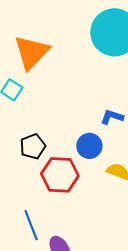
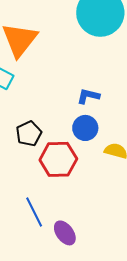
blue L-shape: (112, 117) -> (88, 96), moved

